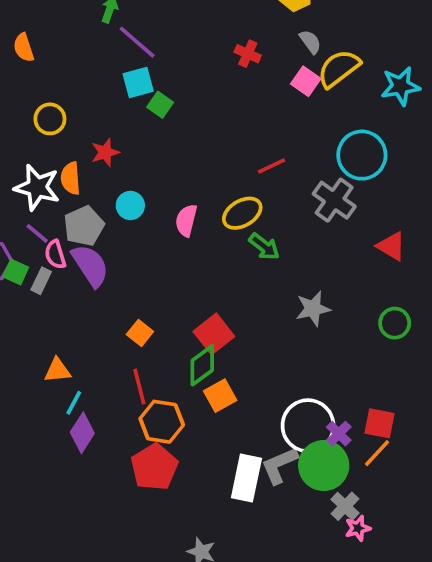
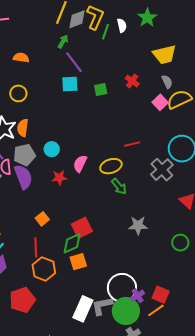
orange semicircle: (24, 48) -> (21, 58), moved, turned 105
green square: (160, 105) -> (101, 90), moved, turned 32
red star: (105, 152) -> (59, 178), moved
red pentagon: (154, 467) -> (22, 300), moved

